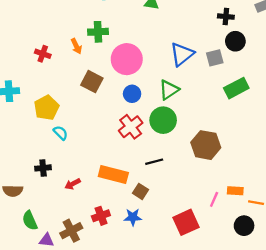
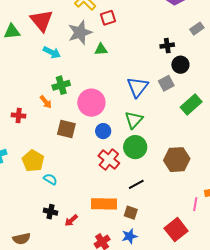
black cross: (43, 168) -> (51, 212), moved, turned 32

